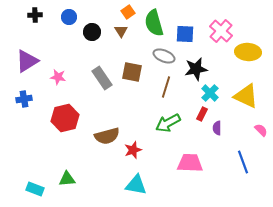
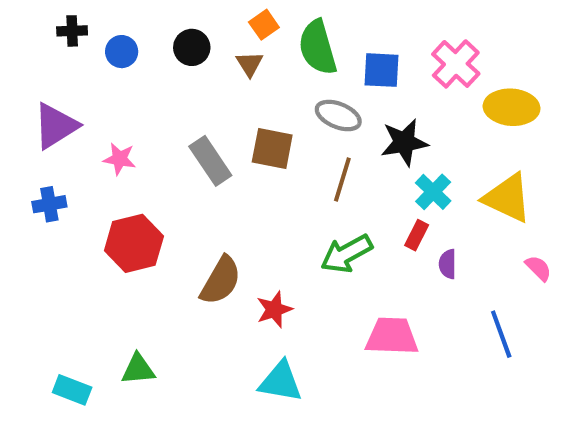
blue circle: (69, 17) -> (122, 52), moved
black circle: (92, 32) -> (192, 47), moved
brown semicircle: (107, 136) -> (221, 281), turned -45

